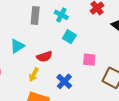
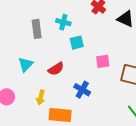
cyan square: (69, 37) -> (77, 43), turned -32
yellow arrow: (34, 75) -> (41, 97), moved

